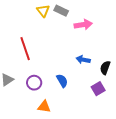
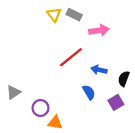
red line: (25, 49) -> (71, 57), moved, turned 70
blue semicircle: (62, 81) -> (89, 92), moved
purple circle: (34, 83) -> (40, 108), moved

